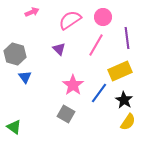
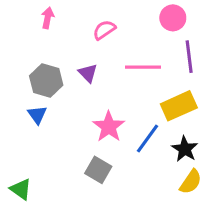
pink arrow: (32, 12) -> (48, 18), turned -56
pink circle: (103, 17) -> (173, 18), moved
pink semicircle: (70, 20) -> (104, 30), size x0.7
pink line: (96, 45) -> (143, 67), turned 60
gray hexagon: (15, 54) -> (46, 80), moved

